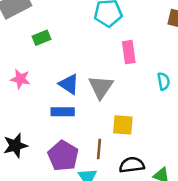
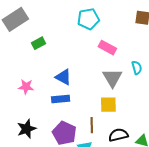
pink rectangle: (129, 52) -> (107, 48), turned -48
pink star: (20, 79) -> (26, 87), moved
gray triangle: (101, 87) -> (112, 78), moved

